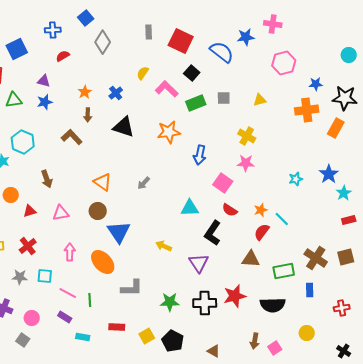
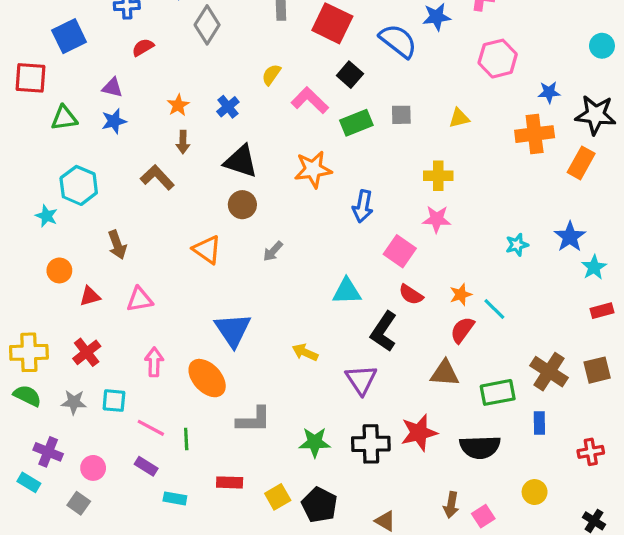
yellow cross: (247, 136) -> (438, 176), turned -30
brown circle: (98, 211) -> (242, 205), moved

